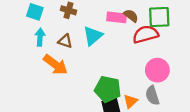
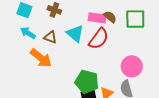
red semicircle: (145, 34) -> (99, 39), moved, turned 140
cyan triangle: (93, 36) -> (75, 33), turned -42
cyan arrow: (40, 37) -> (28, 33), turned -63

